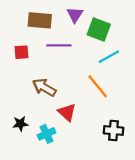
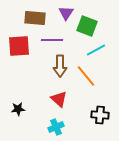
red square: (22, 52) -> (19, 46), size x1.6
brown arrow: (44, 87) -> (60, 66), moved, turned -120
cyan cross: (46, 134) -> (56, 127), moved

